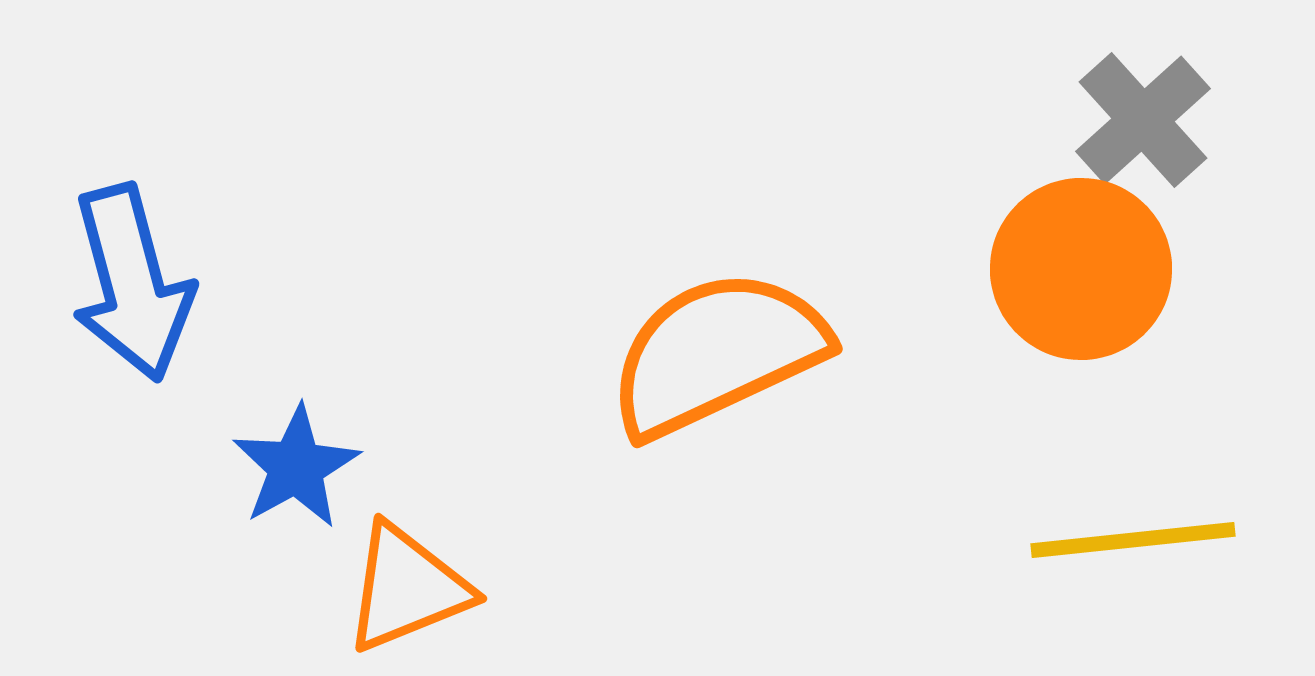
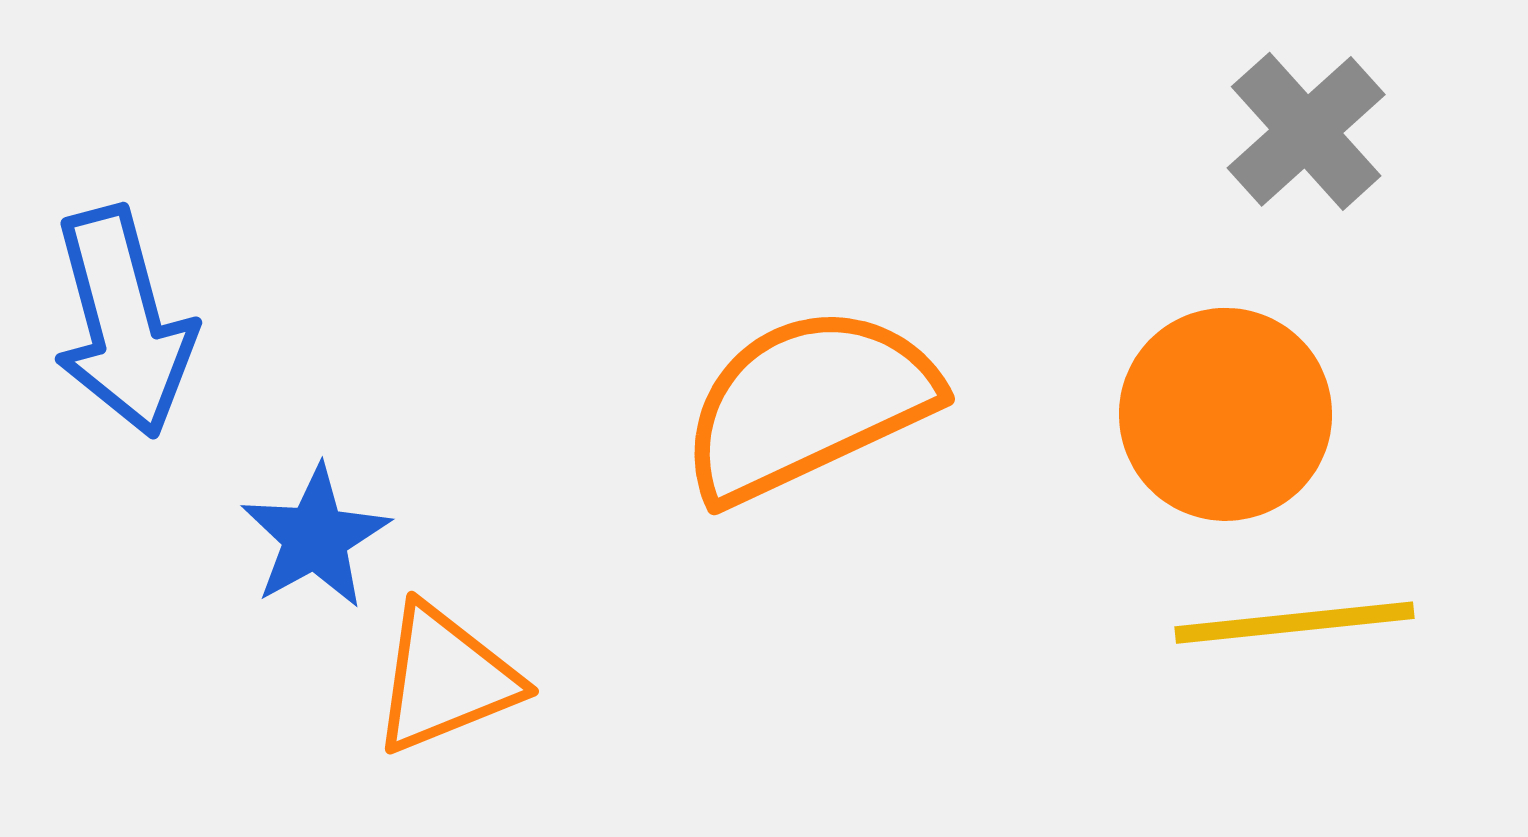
orange circle: (1081, 269) -> (1226, 414), moved

